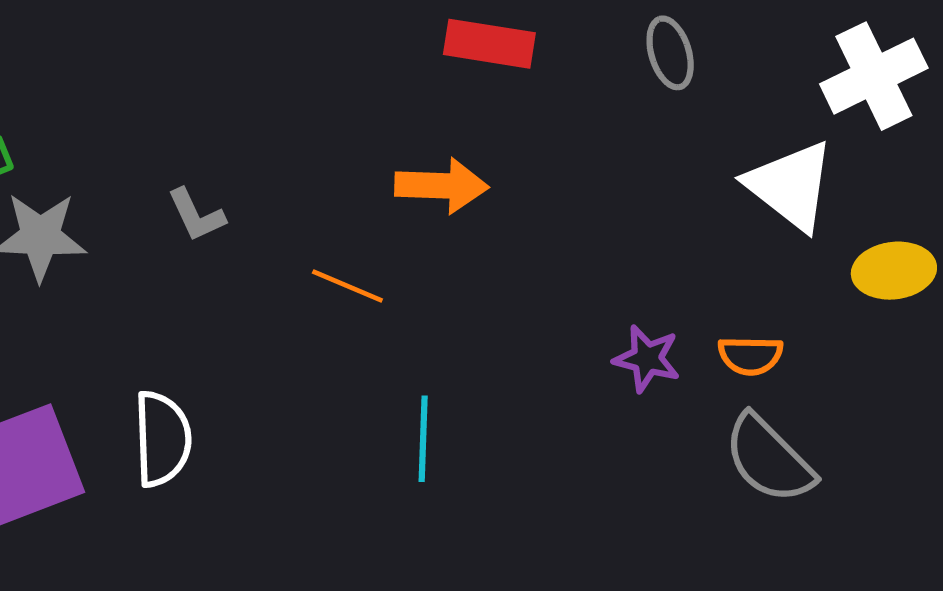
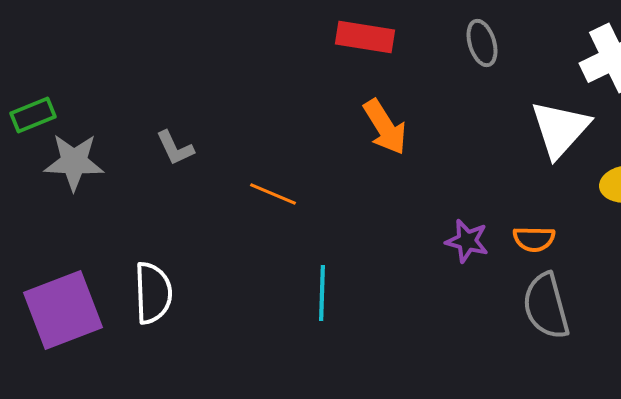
orange arrow: (442, 186) -> (385, 127), moved, turned 56
white triangle: (791, 186) -> (560, 129), turned 34
gray semicircle: (769, 459) -> (546, 306), turned 30

